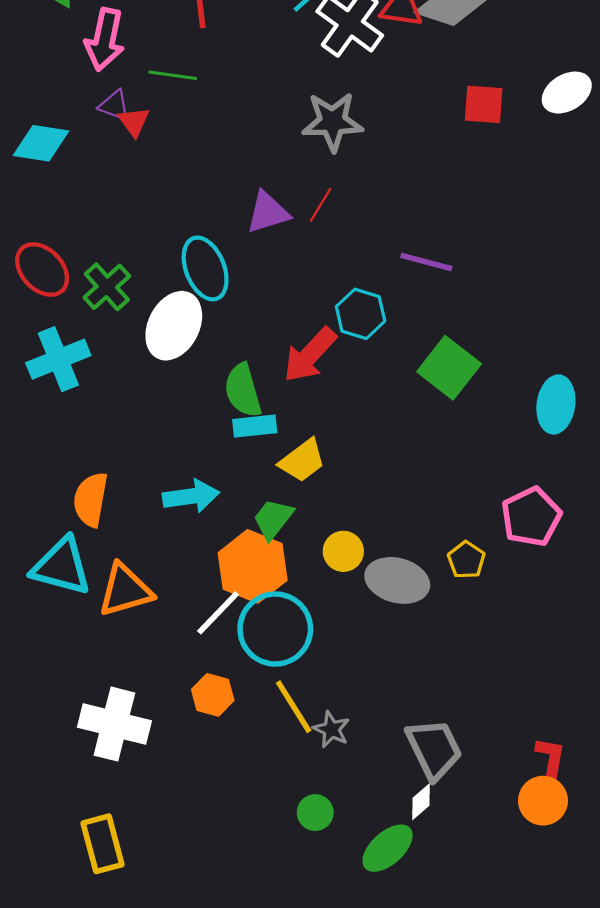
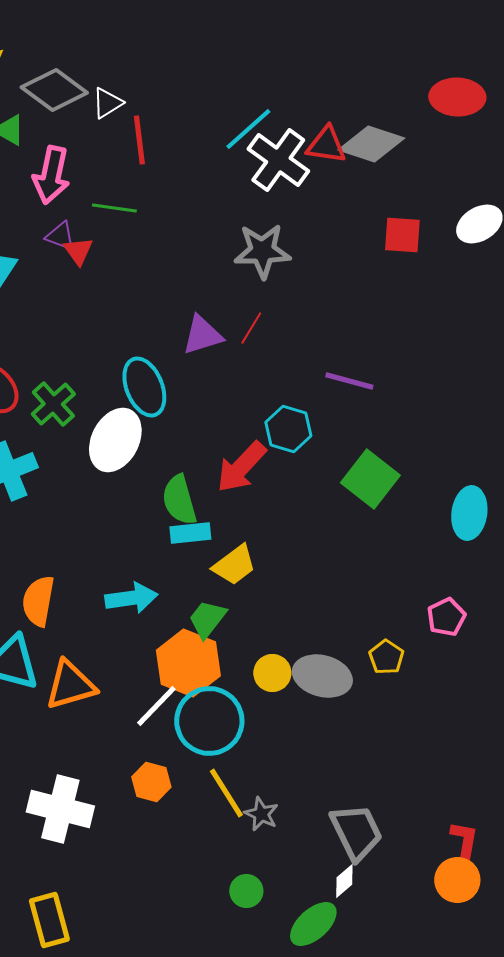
pink pentagon: (531, 517) -> (446, 617), size x0.7
yellow circle: (343, 551) -> (272, 673), moved

